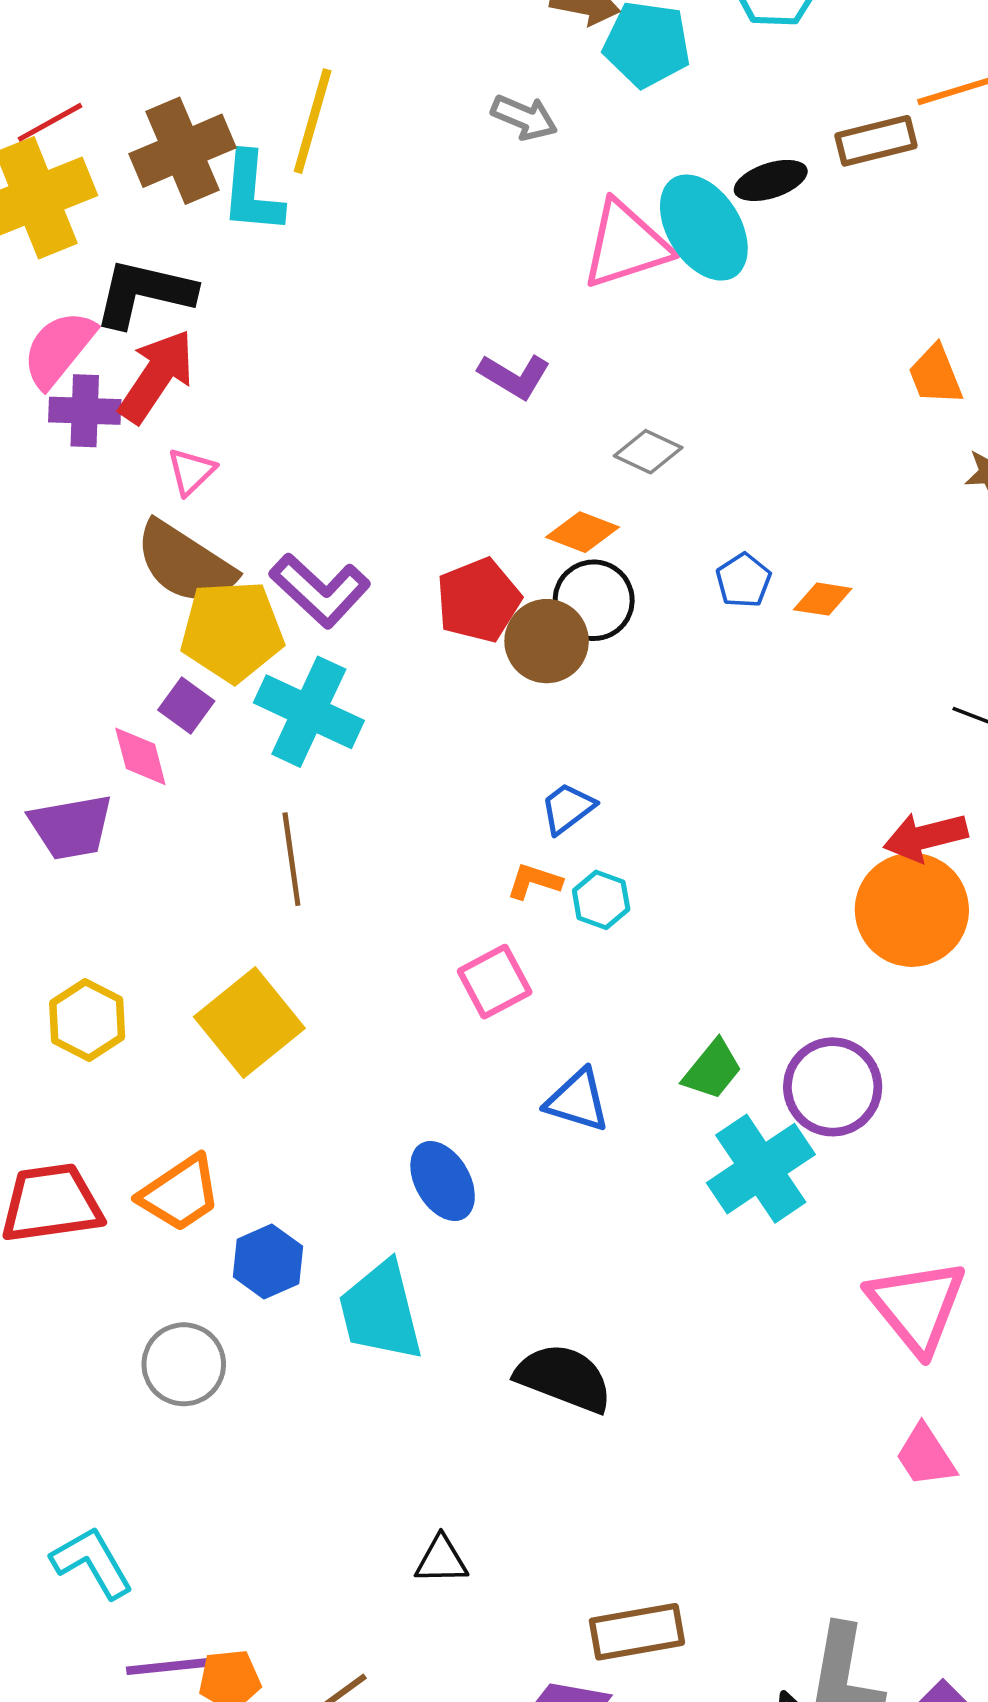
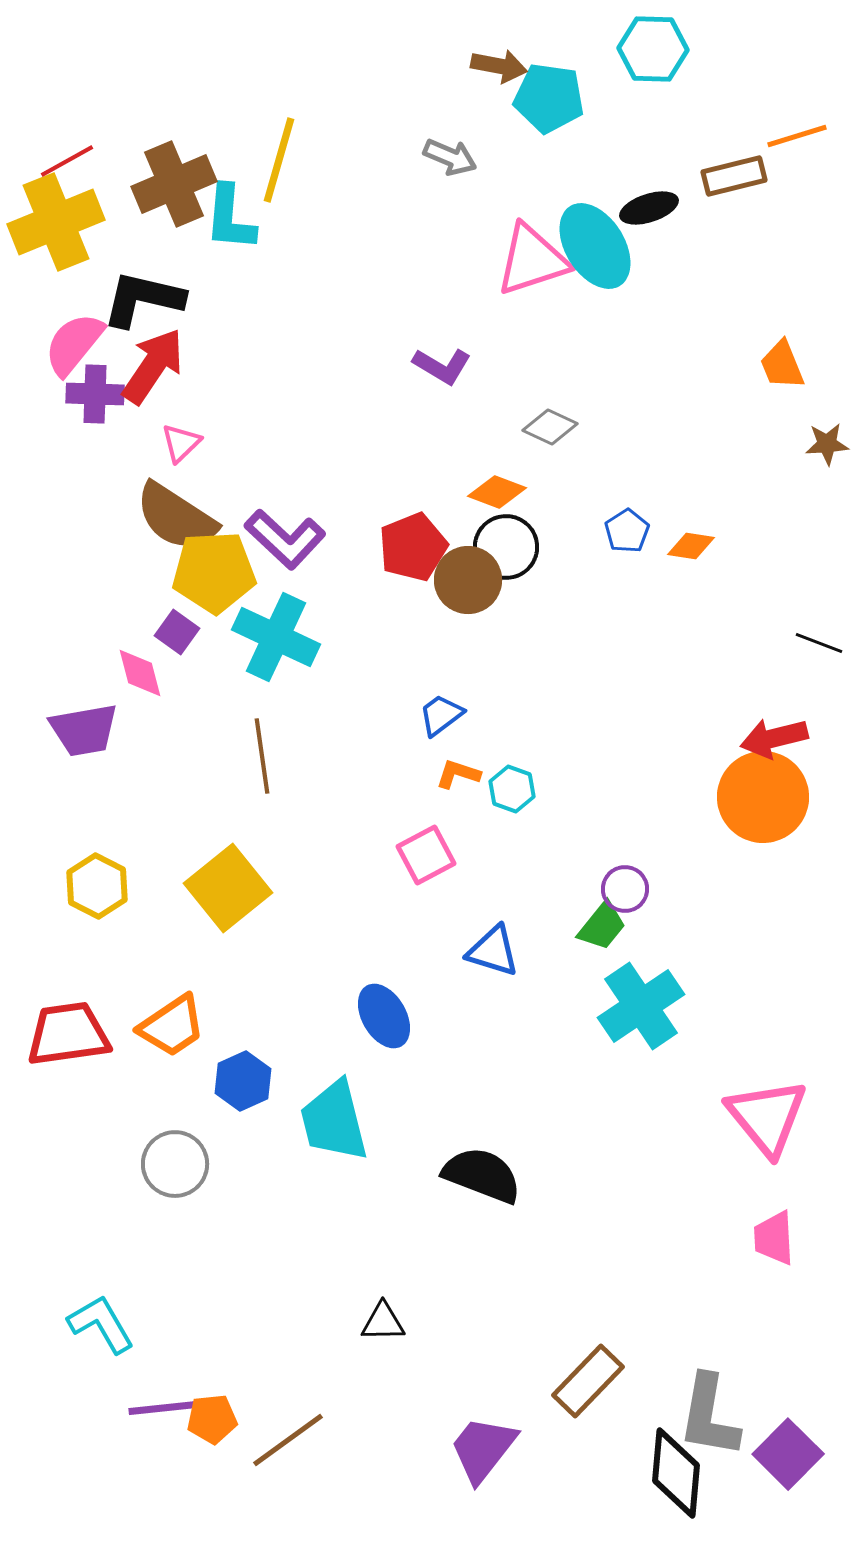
blue trapezoid: (568, 808) -> (441, 715), moved
purple circle: (833, 1087) -> (625, 889), moved, size x0.6
pink trapezoid: (925, 1456) -> (774, 1238), turned 30
brown rectangle: (637, 1632) -> (588, 1381), moved, turned -36

